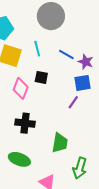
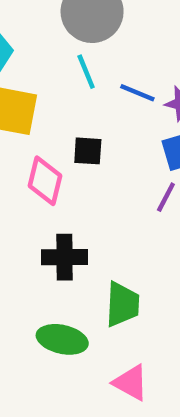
cyan line: (37, 49) -> (86, 72), moved
green trapezoid: (60, 143) -> (122, 304), moved

